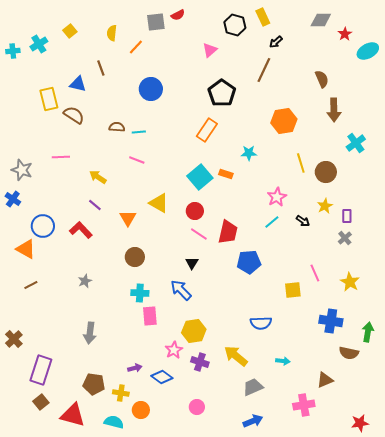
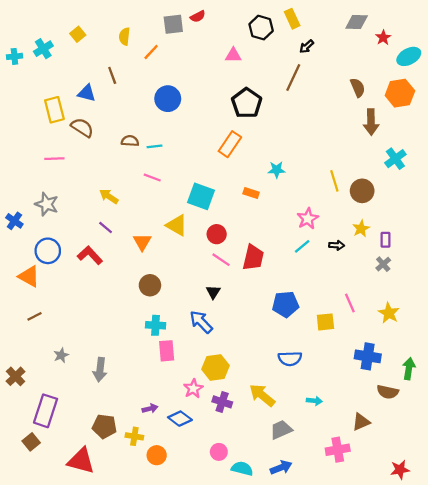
pink triangle: (210, 50) -> (233, 55), turned 42
orange hexagon: (284, 121) -> (400, 93), moved
pink line: (61, 157) -> (54, 159), moved
gray star: (22, 170) -> (47, 204), moved
cyan square: (200, 177) -> (201, 196), moved, turned -30
black arrow: (303, 221) -> (337, 245), turned -32
blue pentagon: (249, 262) -> (285, 304), moved
gray star: (85, 281) -> (61, 355), moved
brown square: (41, 402) -> (31, 442), moved
cyan semicircle: (114, 422) -> (242, 469), moved

